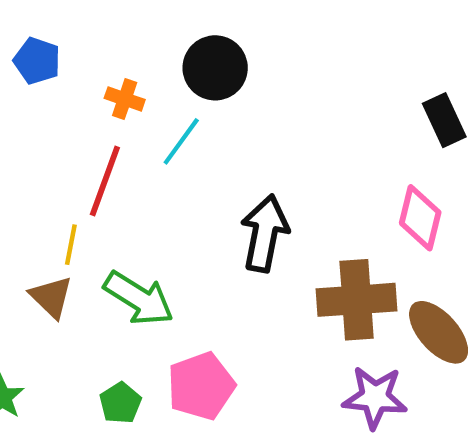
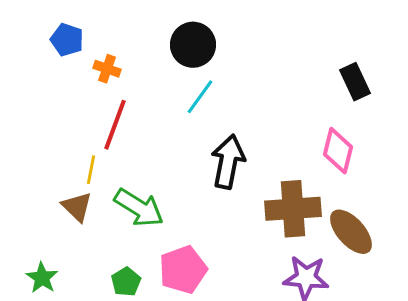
orange cross: (125, 99) -> (107, 69), moved
cyan line: (181, 141) -> (200, 97), moved

